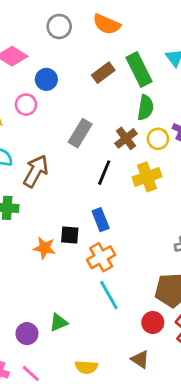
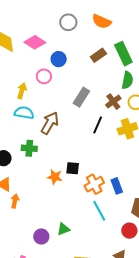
blue rectangle: (101, 220) -> (117, 186), moved

